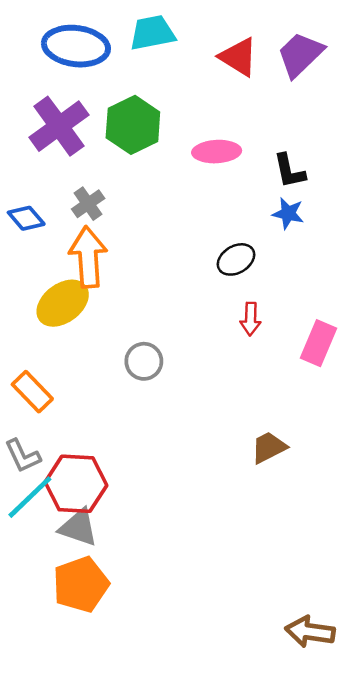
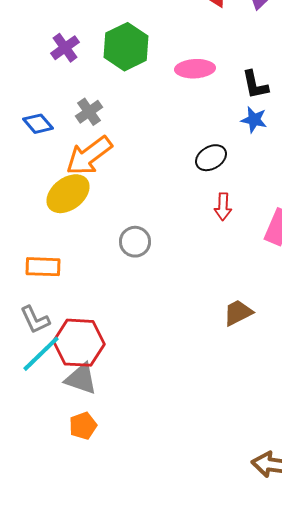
purple cross: (59, 126) -> (65, 48), size x0.6
orange arrow: (88, 257) -> (89, 156), turned -123
orange rectangle: (32, 392) -> (43, 267), turned -44
orange pentagon: (81, 584) -> (83, 426), size x0.6

